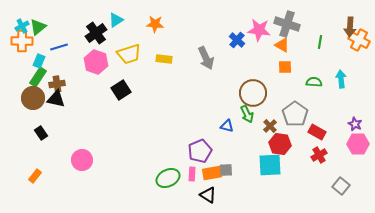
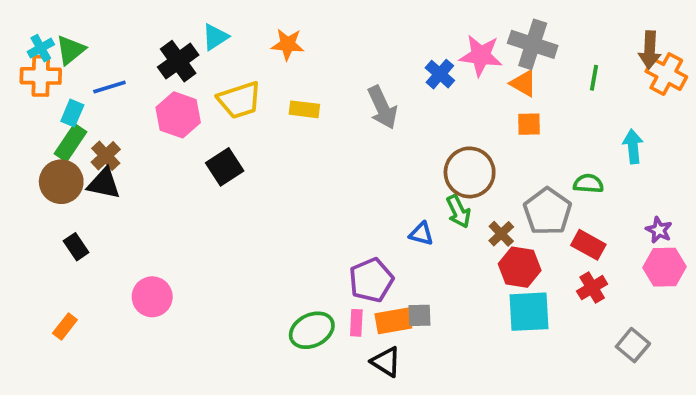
green semicircle: (314, 82) -> (588, 184), moved
brown cross: (57, 84) -> (106, 156), turned -35
cyan square: (270, 165) -> (529, 312), moved

